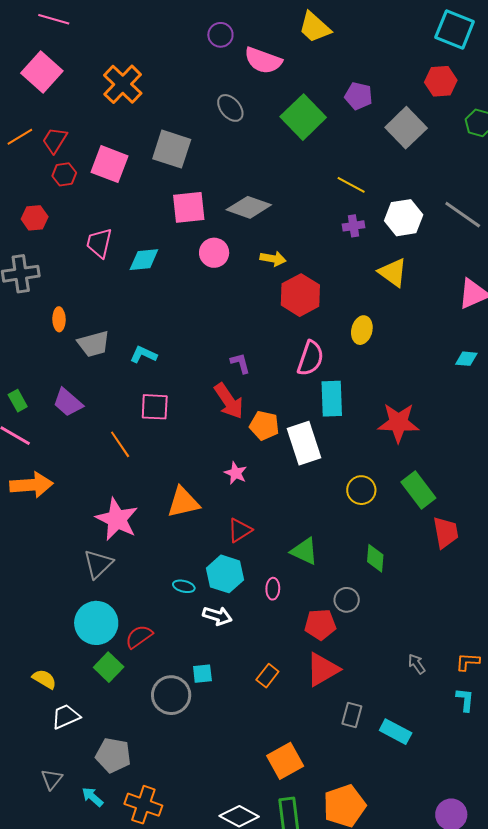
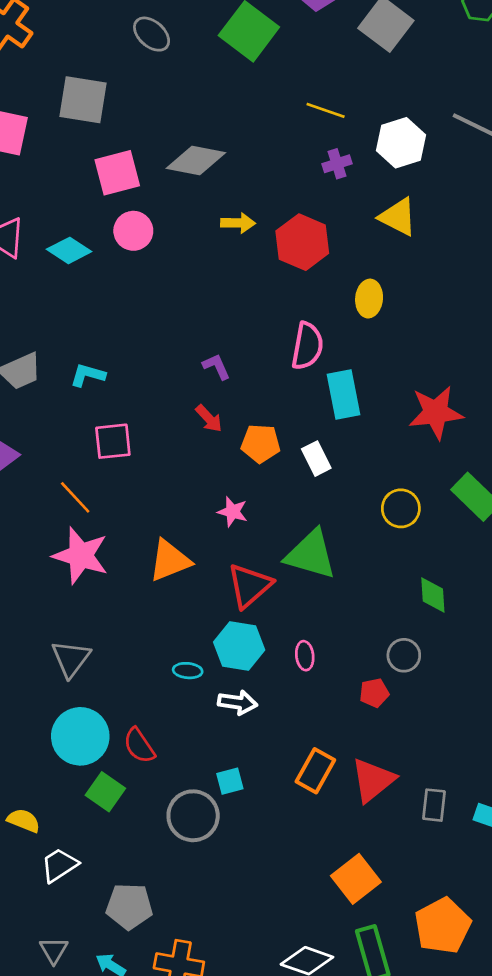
pink circle: (214, 253) -> (133, 231), moved
cyan diamond: (144, 260) -> (69, 250), turned 48
red hexagon: (300, 295) -> (302, 242), moved
red arrow: (229, 401) -> (209, 419), size x0.6
white rectangle: (304, 443) -> (316, 459), size x0.6
pink star: (117, 519) -> (81, 556), moved
red triangle: (240, 530) -> (250, 586), size x1.4
green triangle: (304, 551) -> (311, 554), moved, size x1.4
red pentagon: (320, 624) -> (374, 693), size x0.7
red semicircle: (139, 637) -> (139, 746), turned -80
red triangle: (323, 669) -> (373, 780), moved
orange rectangle: (267, 676) -> (315, 771), size x1.4

